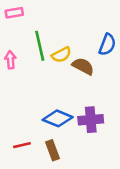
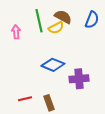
brown semicircle: (83, 66) -> (63, 17), moved
blue diamond: (58, 118) -> (53, 65), moved

